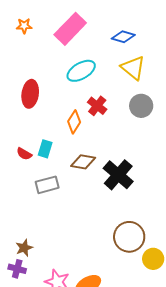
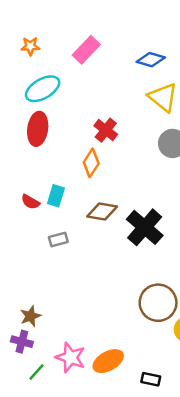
pink rectangle: (70, 29) -> (86, 50), size x0.7
cyan ellipse: (81, 71) -> (43, 89), moved
red cross: (97, 106) -> (106, 130), moved
gray rectangle: (47, 185) -> (58, 239), size x0.7

